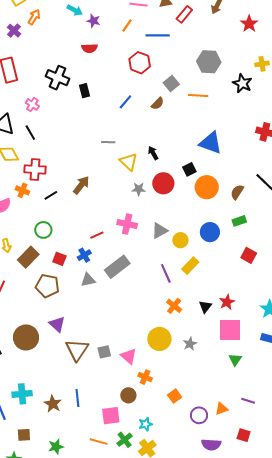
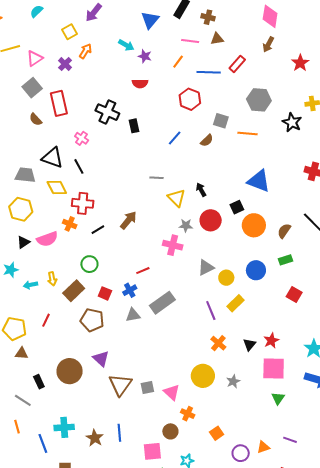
red rectangle: (184, 14) -> (237, 64), moved
gray square: (171, 83) -> (221, 121), turned -35
pink cross: (127, 224) -> (173, 245), moved

